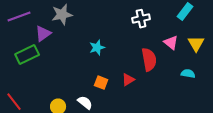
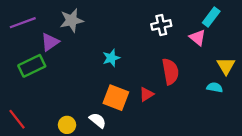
pink triangle: (171, 43) -> (198, 37), moved
yellow triangle: (196, 44) -> (226, 66), moved
orange square: (101, 83) -> (116, 98), size x1.6

